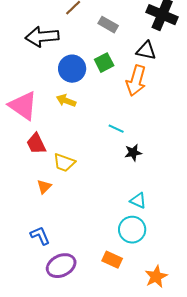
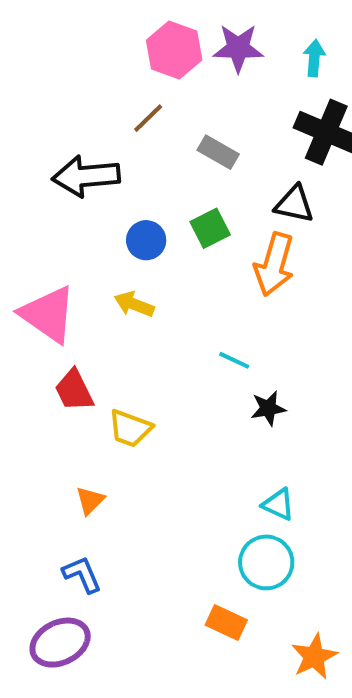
blue circle: (72, 69) -> (146, 240), size x0.7
orange triangle: (44, 187) -> (90, 500), moved
purple ellipse: (61, 266) -> (60, 643), moved

